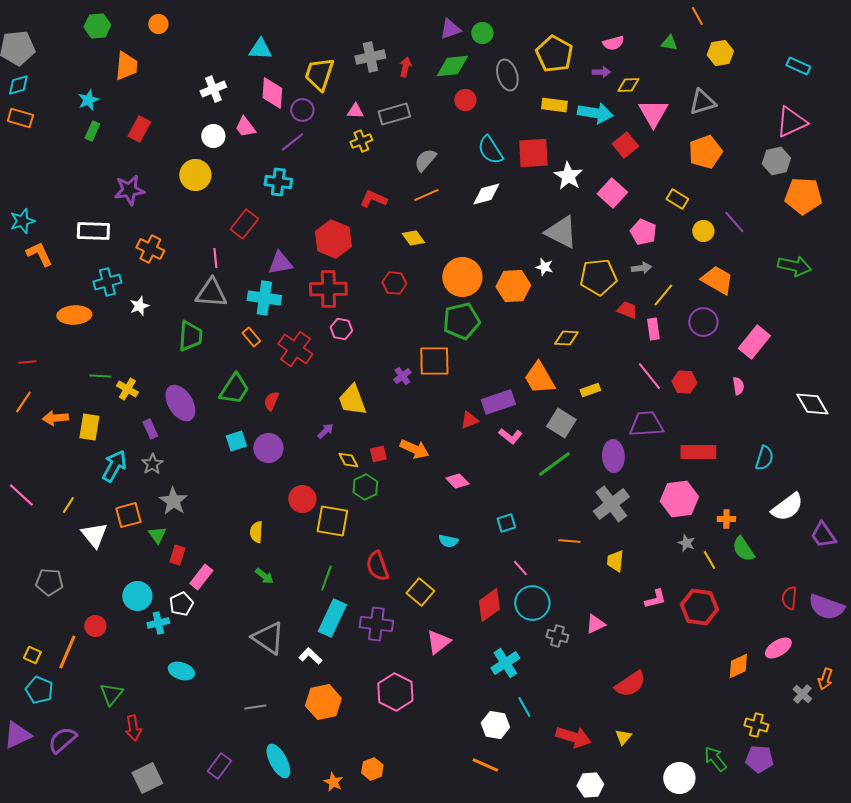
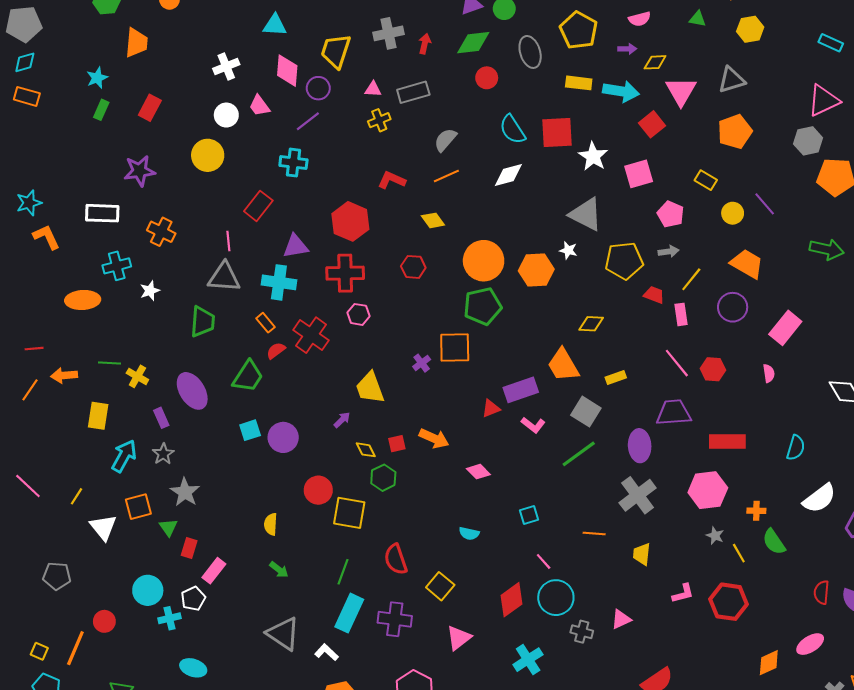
pink square: (612, 193) -> (639, 174), turned 32
red semicircle: (271, 401) -> (276, 351), moved, turned 30
orange arrow: (55, 418) -> (64, 375), moved

